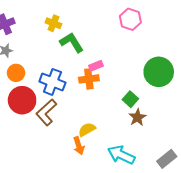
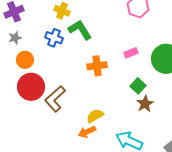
pink rectangle: (96, 66) -> (131, 53), moved
blue cross: (52, 82) -> (54, 38), moved, size x0.7
orange arrow: (79, 146) -> (87, 132), turned 84

